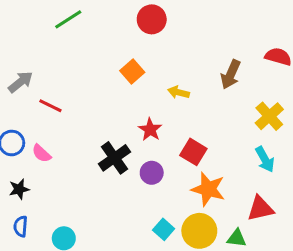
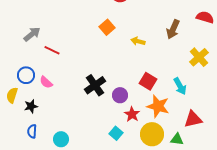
red star: (150, 130) -> (132, 114), moved
cyan arrow: (265, 159) -> (180, 86), moved
cyan square: (164, 229) -> (116, 133), moved

